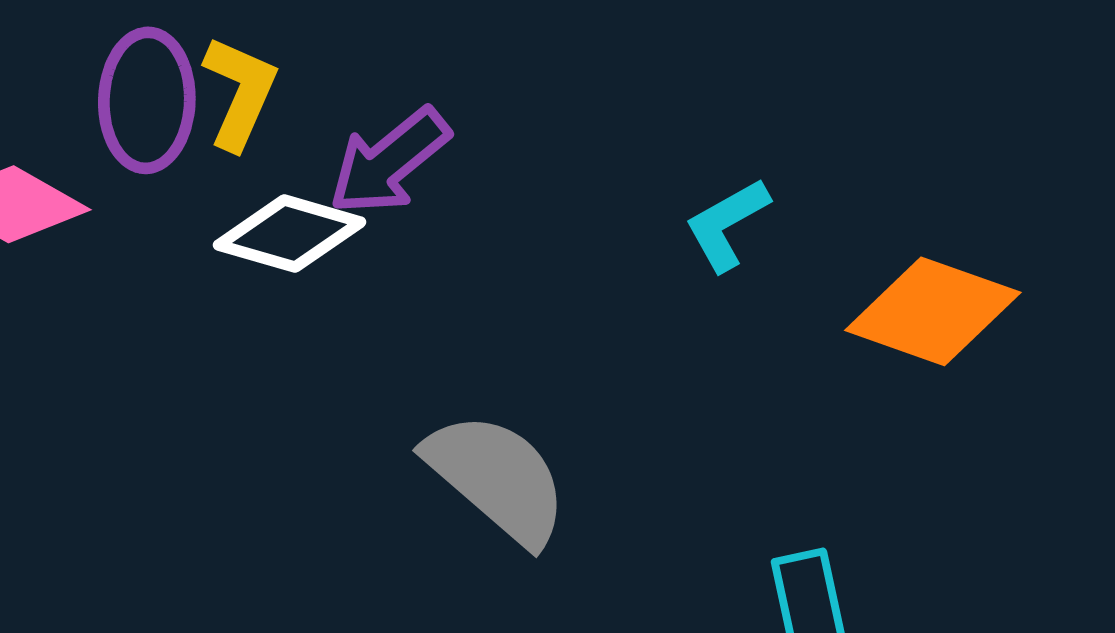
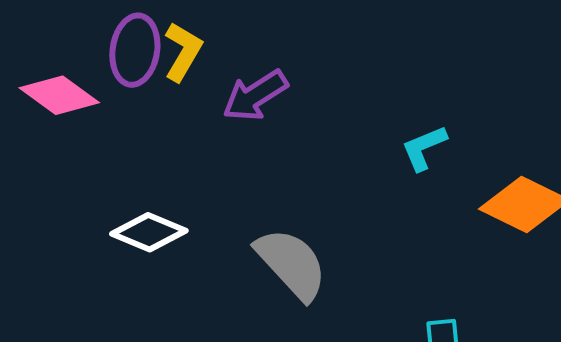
white diamond: (290, 234) -> (149, 232), moved

